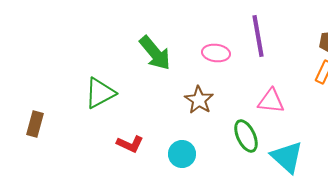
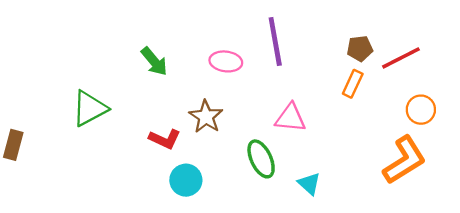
green arrow: (155, 53) -> (154, 61), size x0.7
red L-shape: (130, 144) -> (165, 139), moved
cyan triangle: (287, 157) -> (309, 184), size x0.6

